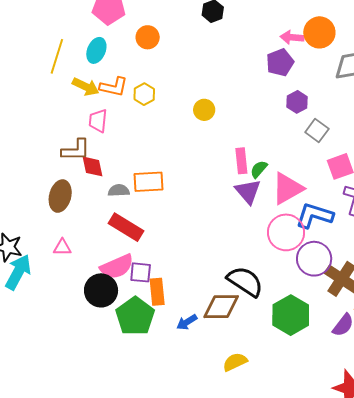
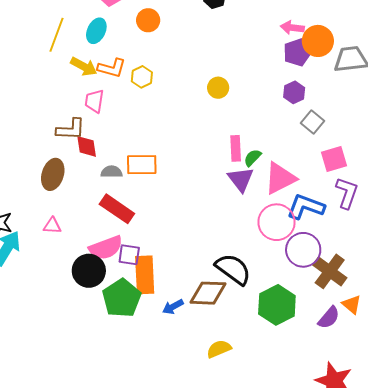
orange circle: (319, 32) -> (318, 41), moved
purple pentagon: (280, 63) -> (297, 52), moved
yellow circle: (204, 110) -> (218, 88), moved
orange rectangle: (157, 292) -> (145, 275), size x1.4

